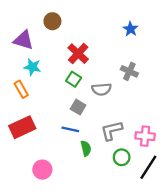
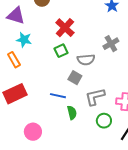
gray cross: (129, 71) -> (111, 44), turned 35
green square: (74, 79) -> (61, 51), turned 32
gray square: (78, 107) -> (75, 78), moved

